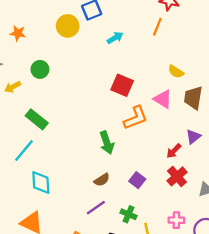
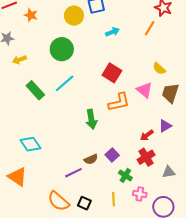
green circle: (40, 69) -> (62, 49), moved, size x1.5
cyan line: (24, 150) -> (65, 83), moved
brown semicircle: (102, 180) -> (91, 159), moved
cyan diamond: (41, 183) -> (30, 144), turned -40
green cross: (129, 214) -> (125, 175), moved

